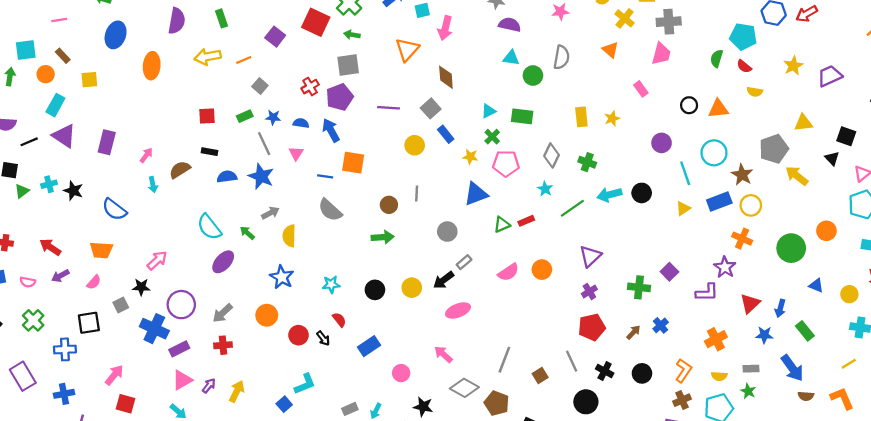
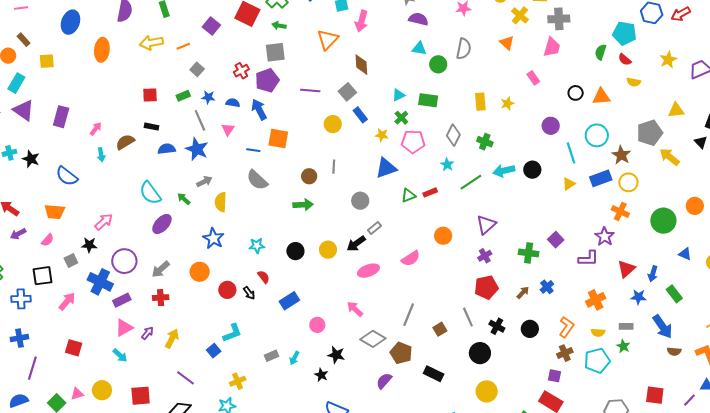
pink semicircle: (508, 272) -> (411, 258), moved
pink arrow: (114, 375) -> (67, 301), moved

